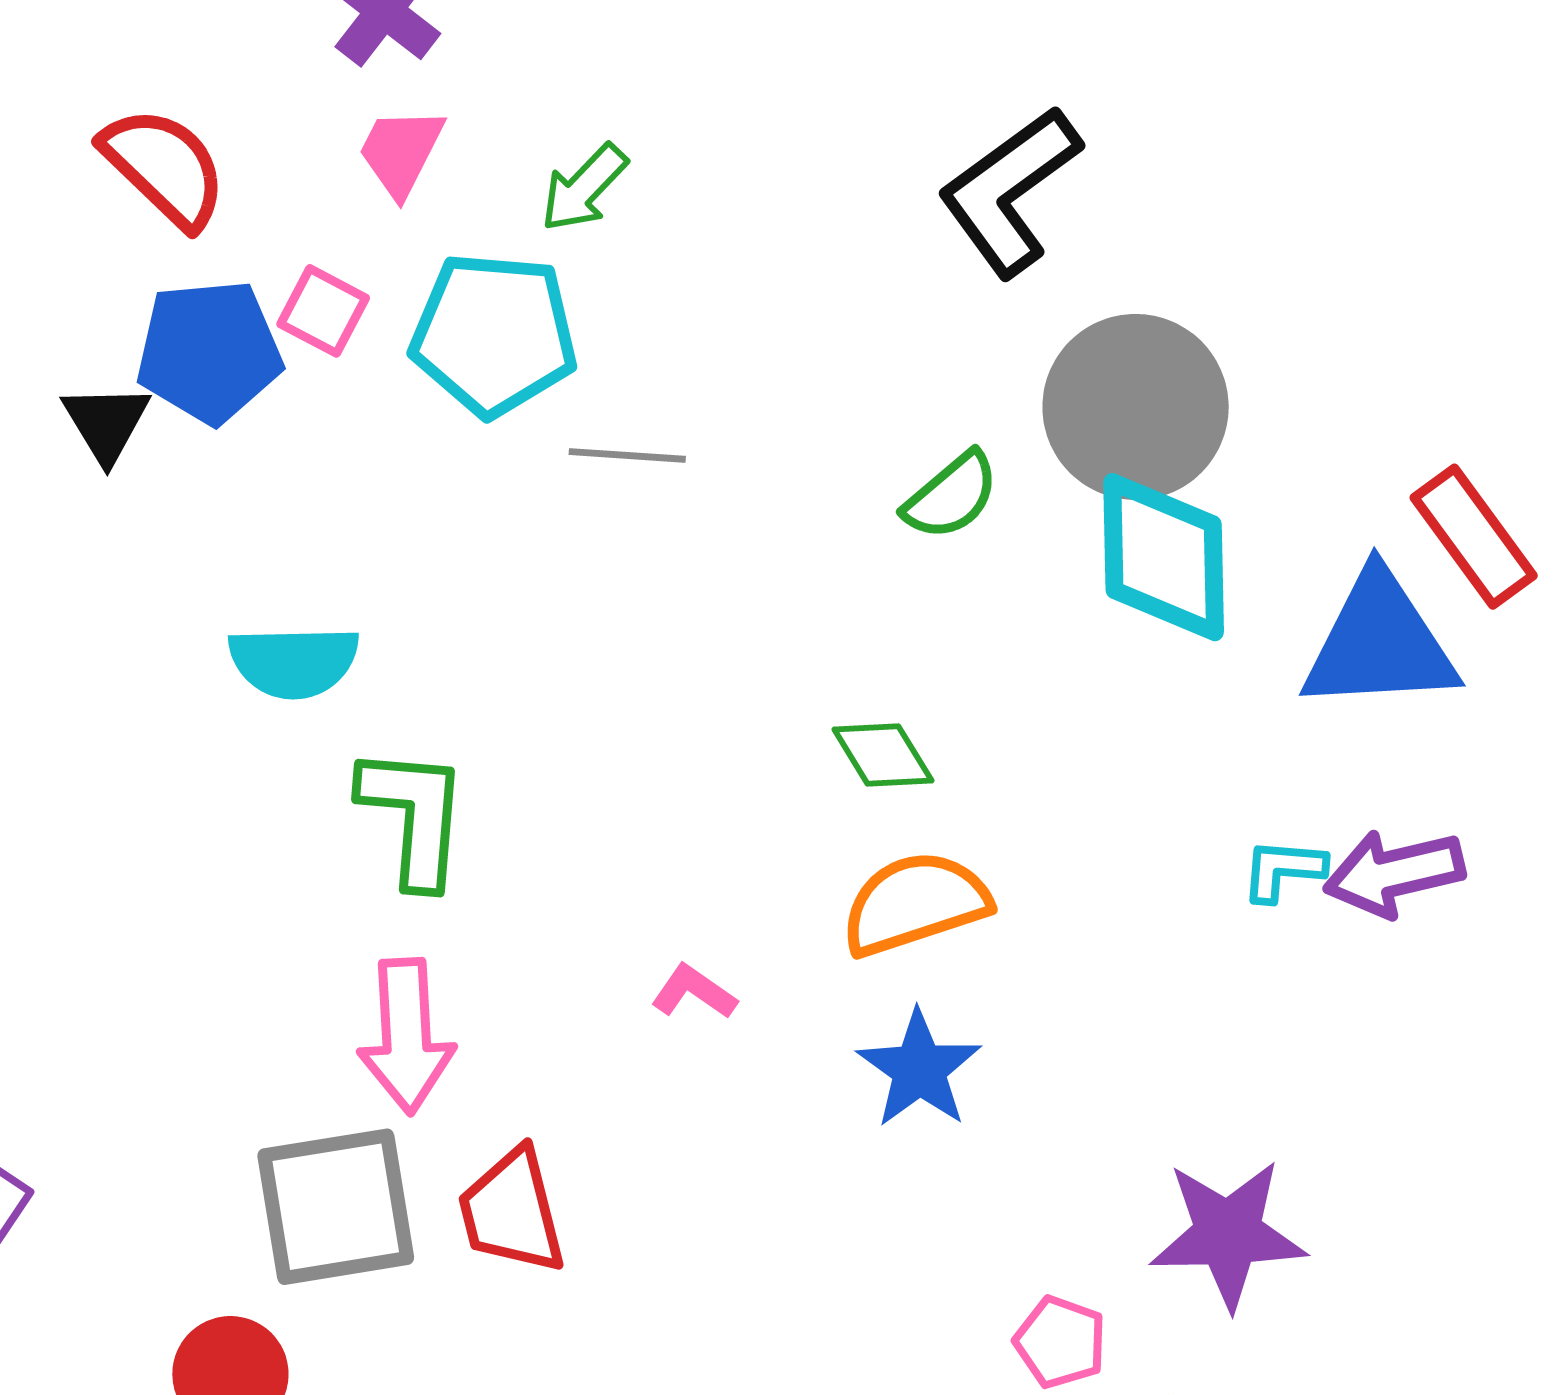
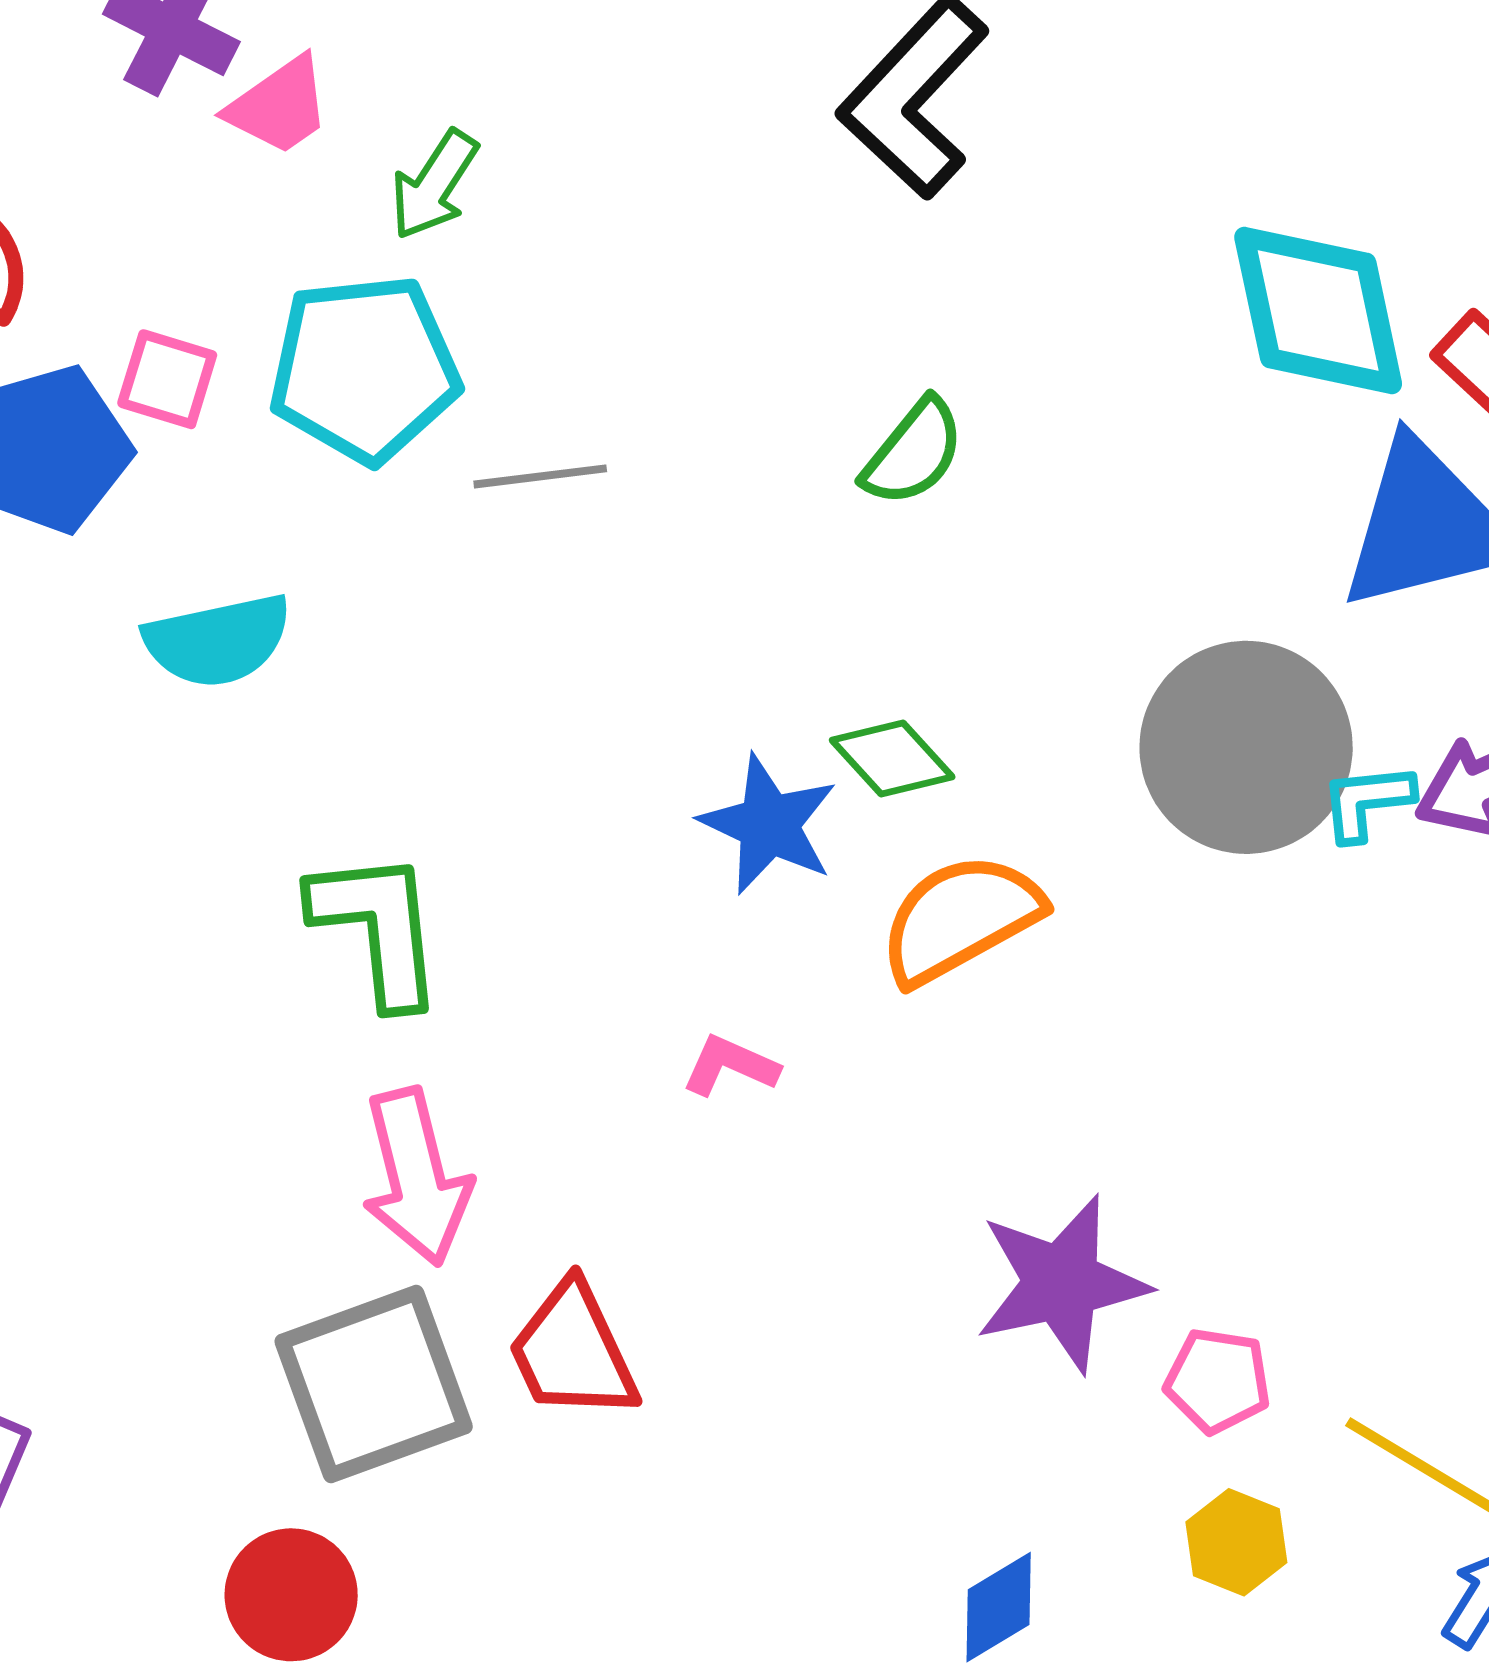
pink trapezoid: (401, 152) -> (279, 106), moved, turned -141
gray circle: (1136, 407) -> (1246, 747), moved
cyan diamond: (1164, 557) -> (1318, 311), moved
cyan semicircle: (294, 662) -> (218, 641), moved
blue star: (919, 1069) -> (769, 824), moved
purple star: (1228, 1234) -> (1062, 1283), moved

